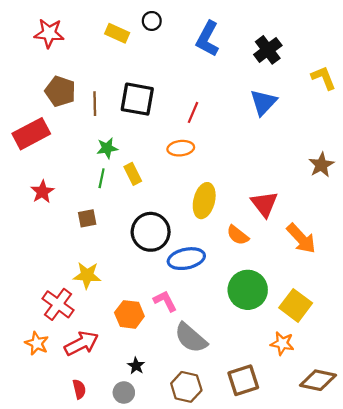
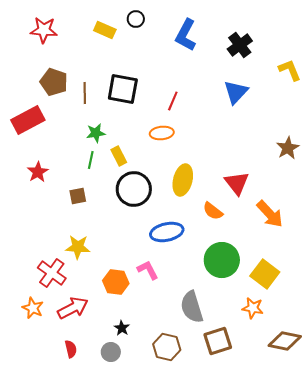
black circle: (151, 232) -> (134, 189), moved
gray semicircle: (191, 338) -> (192, 307), moved, turned 32

